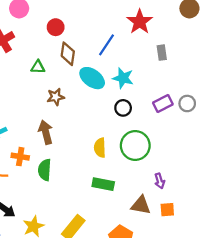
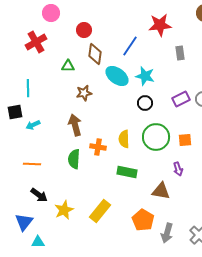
red star: (140, 22) -> (160, 25), turned 30
orange cross: (20, 157) -> (98, 147), moved
orange square: (167, 210) -> (185, 140), moved

